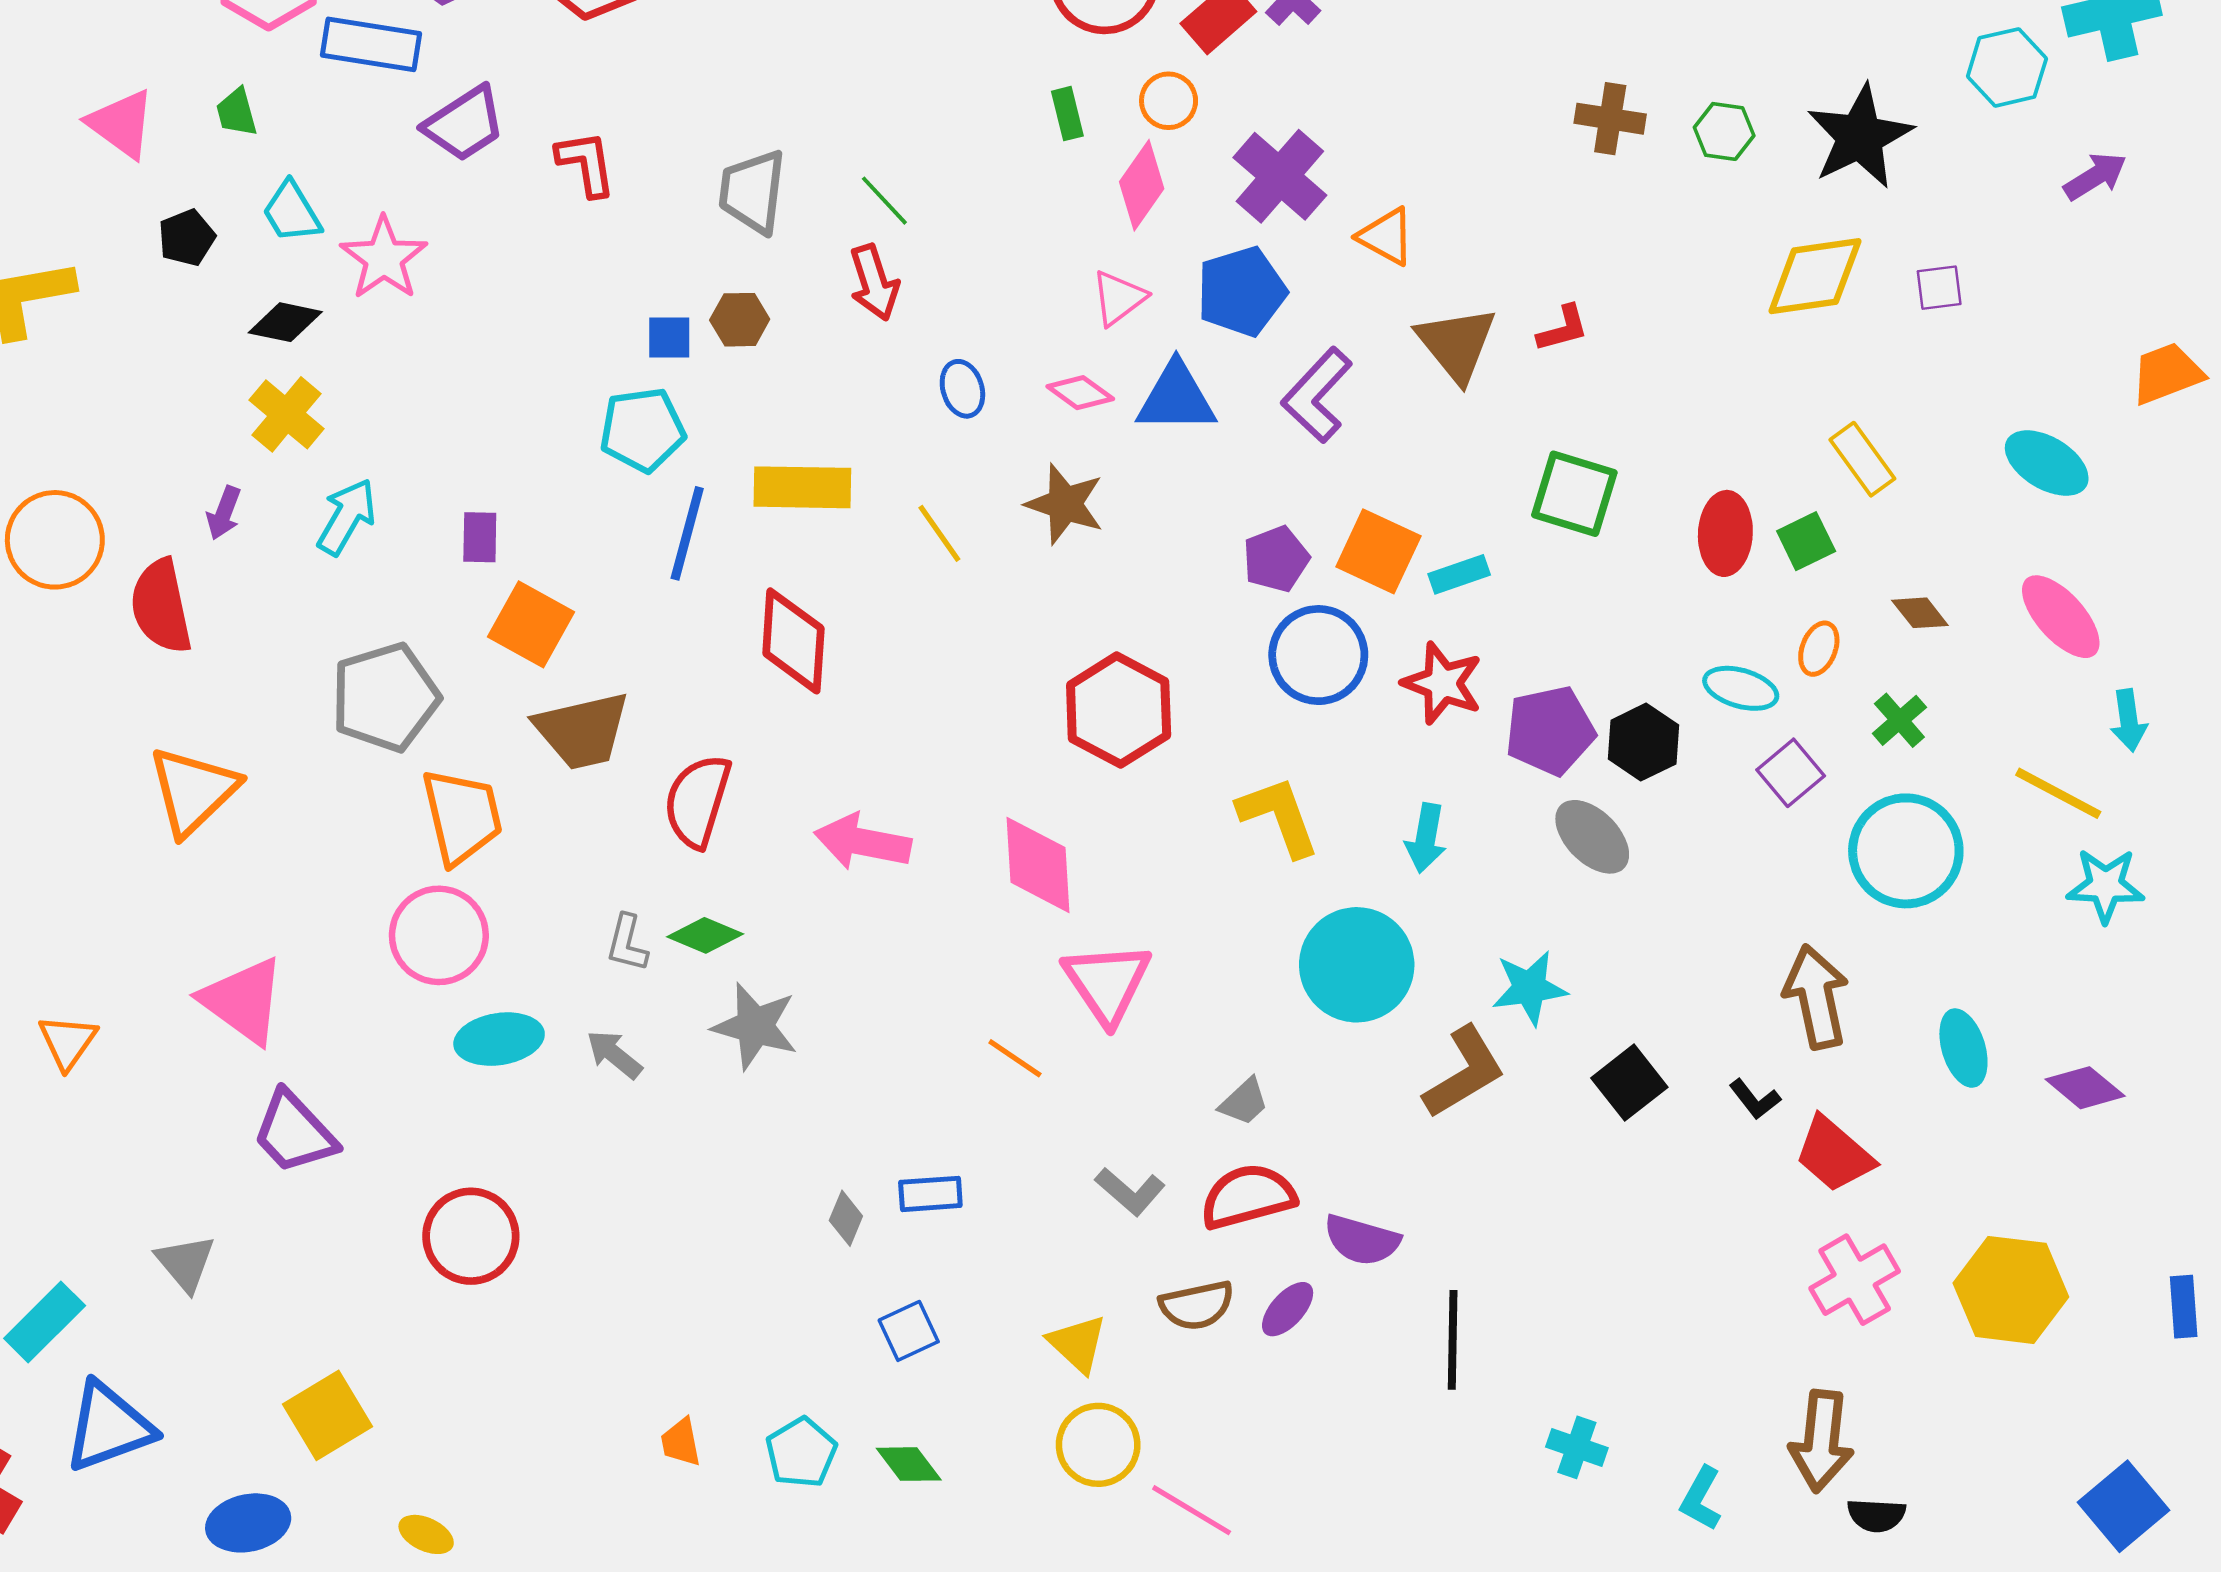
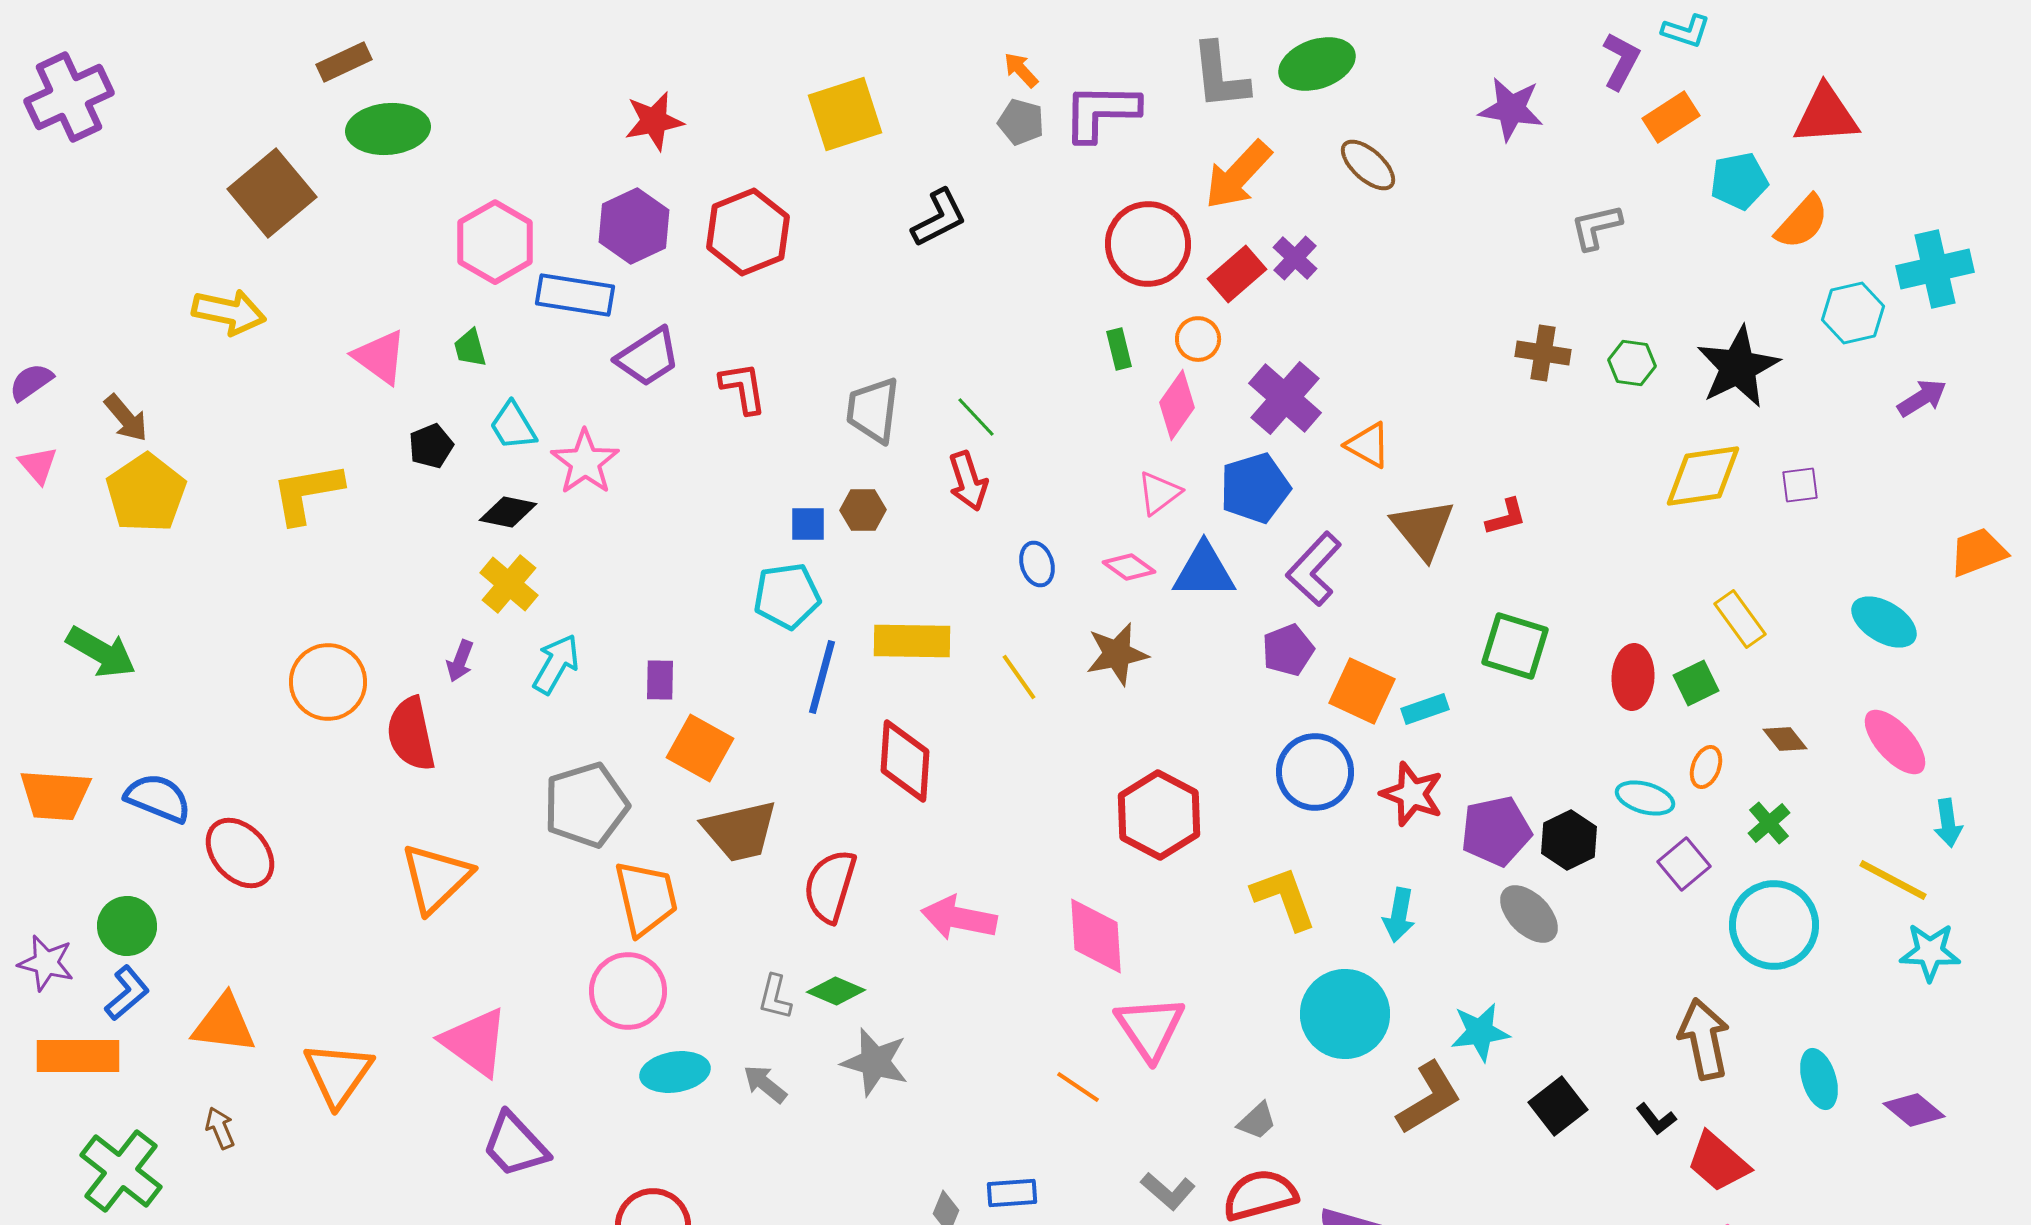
brown star: (1065, 504) -> (1117, 654), turned -30
purple pentagon: (1276, 559) -> (1288, 650), moved
orange triangle: (68, 1042) -> (338, 1074), size x1.5

